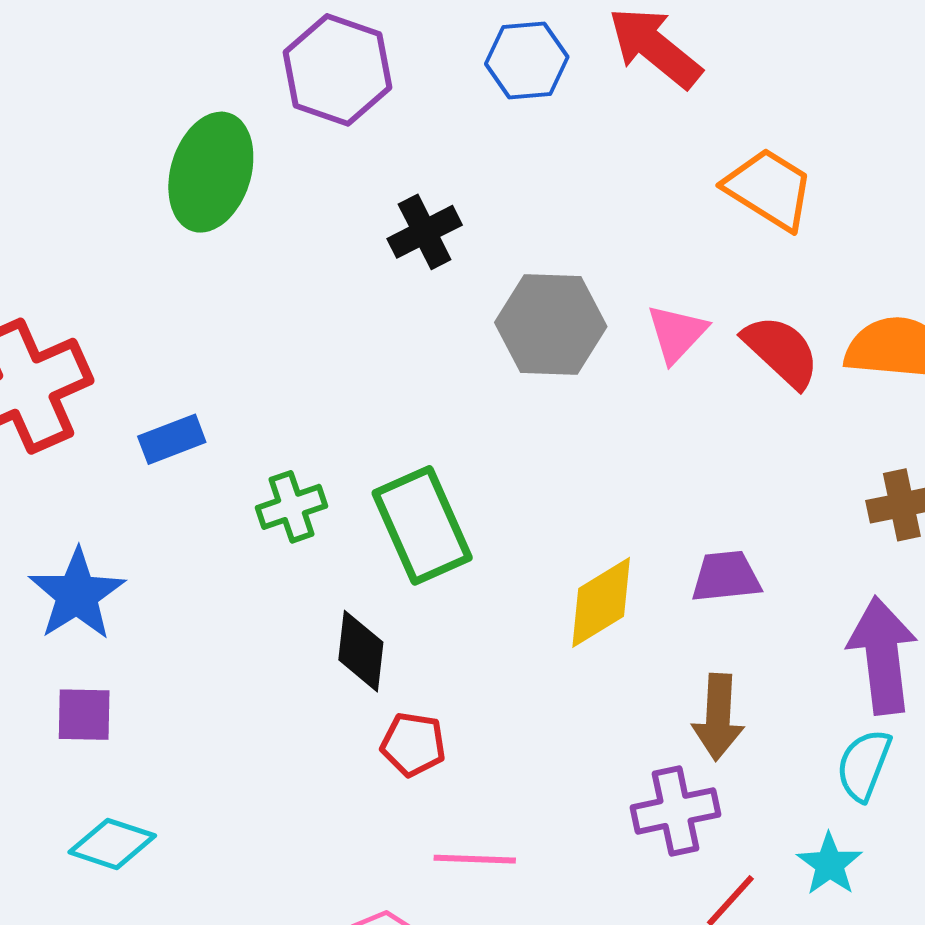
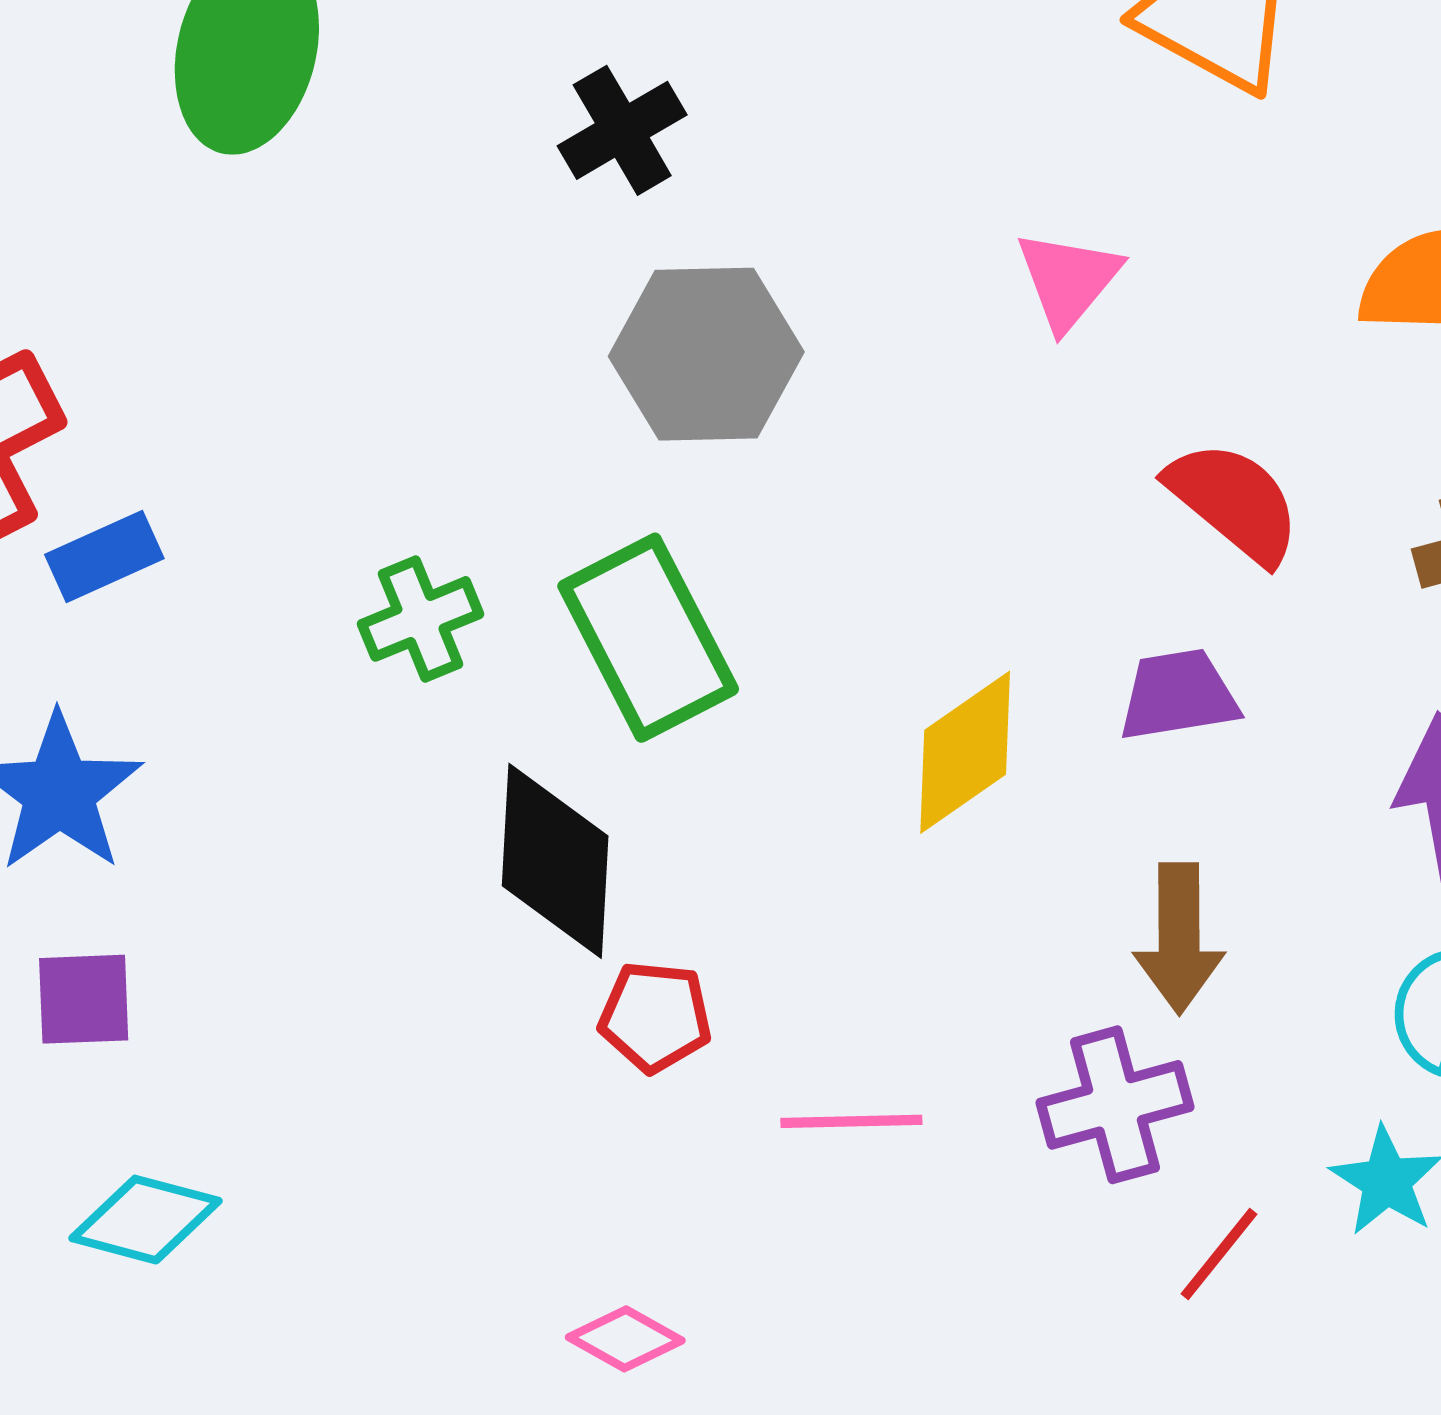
gray hexagon: (551, 325) -> (706, 354), moved
red semicircle: (781, 351) -> (1234, 502), moved
blue rectangle: (172, 439) -> (104, 556), moved
black diamond: (361, 651) -> (555, 861), size x1.4
pink line: (475, 859) -> (851, 1121), moved

